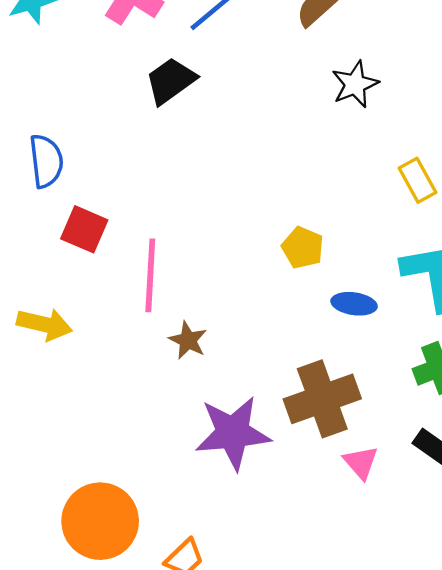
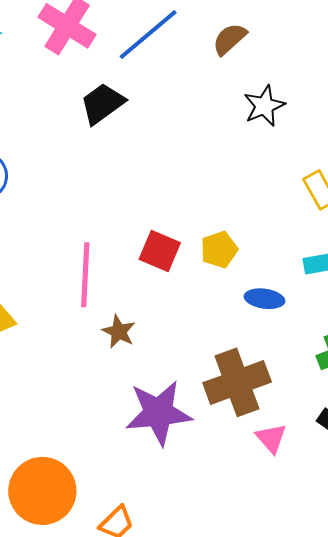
red square: (84, 229) -> (160, 251), moved
yellow pentagon: (303, 248) -> (219, 250), turned 30

